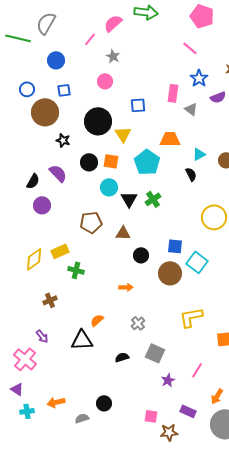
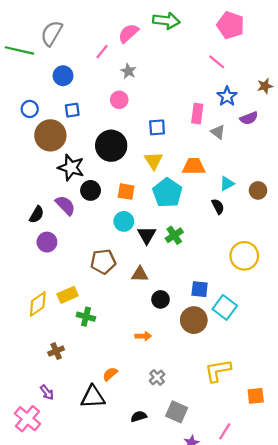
yellow triangle: (123, 134) -> (154, 161), moved
black star: (63, 140) -> (71, 167), size x1.6
black circle: (89, 162) -> (91, 190), moved

